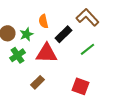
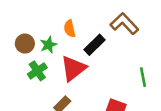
green line: (87, 49) -> (143, 77), moved, turned -63
red triangle: (46, 53) -> (73, 68), turned -40

